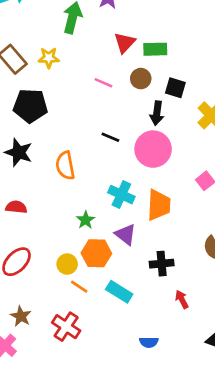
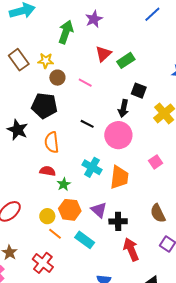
green rectangle: (155, 49) -> (126, 60), turned -36
brown circle: (141, 79) -> (57, 78), moved
black pentagon: (30, 106) -> (44, 106), moved
red semicircle: (16, 207) -> (48, 171), moved
purple triangle: (126, 234) -> (99, 210), moved
red arrow: (182, 299) -> (131, 249), size x1.6

